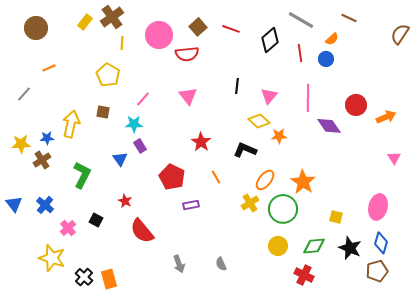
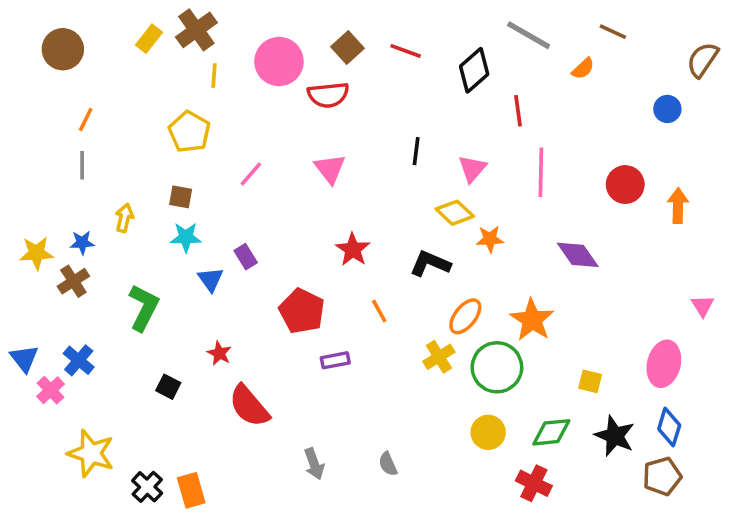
red line: (300, 53) -> (518, 111), moved
blue circle: (326, 59) -> (667, 109), moved
orange line: (49, 68) -> (86, 120), turned -40
gray line: (24, 94) -> (82, 165), moved, turned -42
orange arrow: (386, 117) -> (678, 206), turned -66
yellow arrow: (71, 124) -> (124, 218), size x0.6
cyan star: (134, 124) -> (186, 237), moved
purple diamond: (329, 126) -> (578, 255), moved
pink triangle: (394, 158) -> (703, 306), moved
pink cross: (68, 228) -> (51, 390), moved

